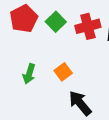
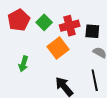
orange square: (63, 72) -> (58, 48), moved, size x1.5

